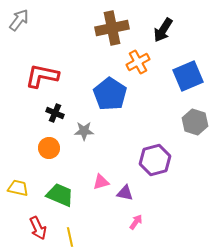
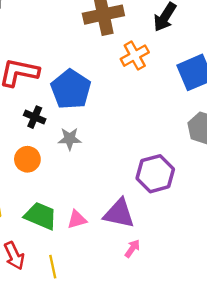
blue pentagon: (110, 94) -> (71, 89), moved
pink triangle: (101, 182) -> (77, 220), moved
purple triangle: (125, 193) -> (119, 214), size x1.6

